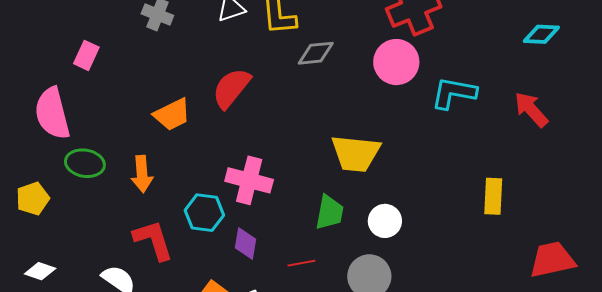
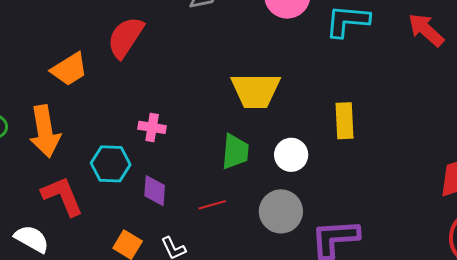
orange arrow: (142, 174) -> (45, 131), size x1.4
pink cross: (249, 180) -> (152, 127), size x0.6
yellow rectangle: (493, 196) -> (344, 121), moved

